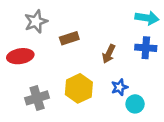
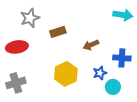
blue cross: (146, 48) -> (122, 58), moved
brown arrow: (109, 54) -> (91, 45), turned 42
gray cross: (37, 98) -> (16, 83), moved

